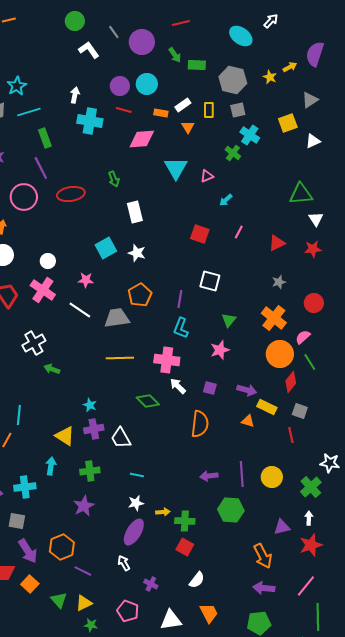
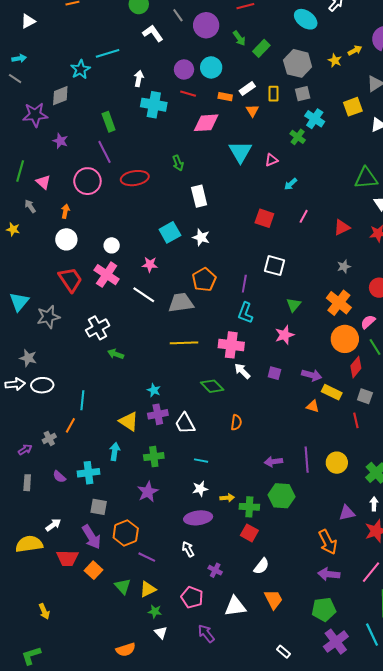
green rectangle: (197, 65) -> (261, 48), turned -48
cyan line: (29, 112) -> (108, 53), moved
orange semicircle: (200, 424) -> (236, 422), moved, size x0.6
green hexagon: (231, 510) -> (282, 496), moved
gray square: (17, 521) -> (99, 507), moved
purple ellipse: (134, 532) -> (198, 518), turned 52

